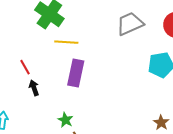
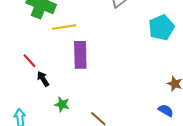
green star: (65, 120) -> (62, 104), moved

